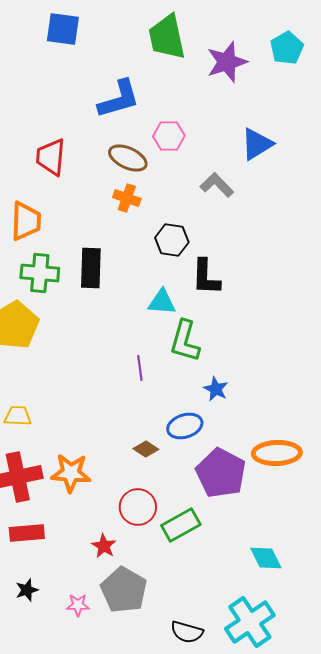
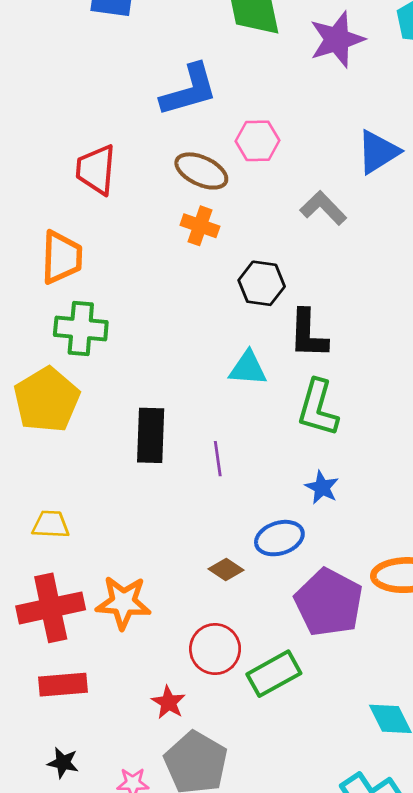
black rectangle: (91, 268) -> (151, 435), moved
green L-shape: (185, 341) -> (318, 408), moved
black star: (27, 590) -> (63, 763), turned 30

